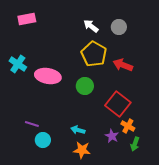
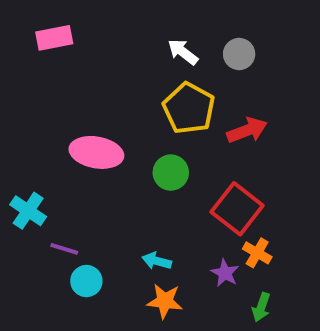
cyan cross: (18, 64) -> (28, 211), moved
red arrow: (123, 65) -> (247, 130), turned 138
green arrow: (135, 144) -> (261, 307), moved

